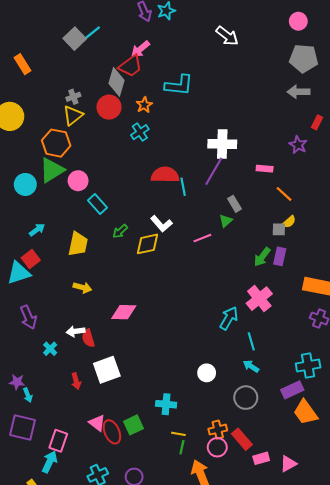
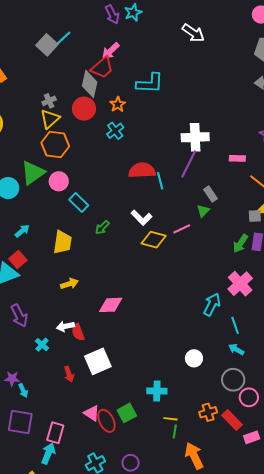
orange hexagon: (56, 143) -> (55, 144), moved
yellow diamond: (148, 244) -> (154, 240), moved, turned 30
yellow arrow: (82, 287) -> (69, 284), turned -30
pink circle: (217, 447) -> (249, 397), moved

